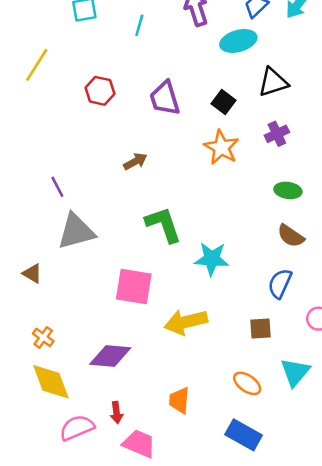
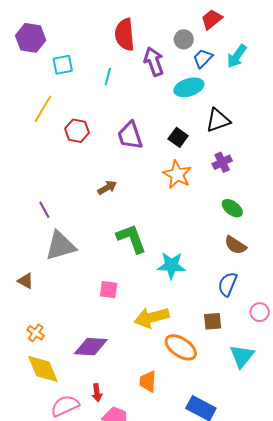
yellow line: (37, 65) -> (43, 109), moved
green ellipse: (288, 190) -> (232, 208), turned 30
pink square: (134, 287) -> (109, 290), size x0.6
orange ellipse: (247, 383) -> (181, 347), moved, size x1.4

